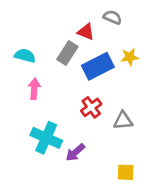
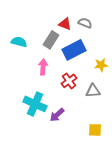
gray semicircle: (112, 17) -> (85, 23), moved
yellow star: (130, 57) -> (101, 65), moved
pink arrow: (34, 89) -> (43, 67), moved

